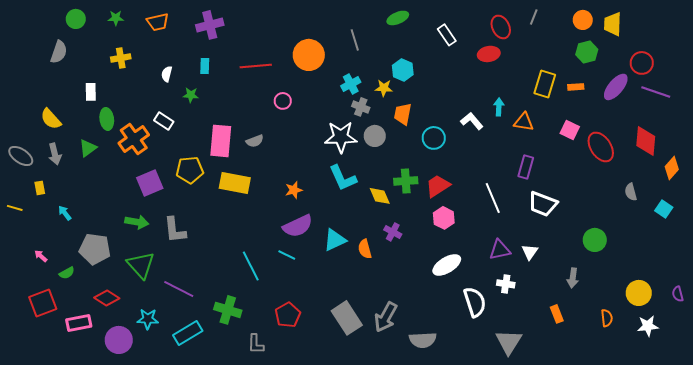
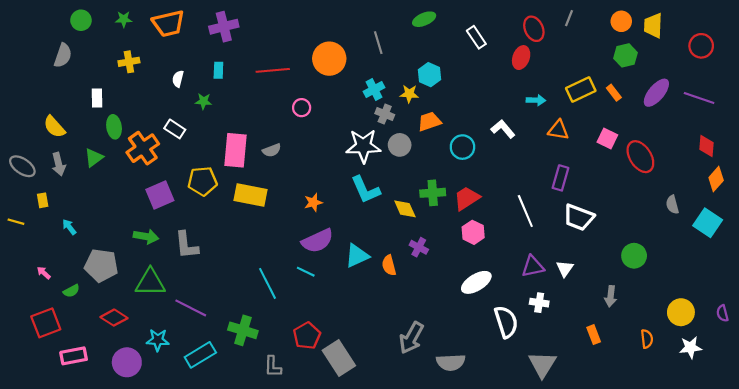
orange trapezoid: (158, 22) -> (168, 23), size x1.4
red ellipse: (489, 54) -> (521, 58), turned -60
red circle: (642, 63) -> (701, 46), moved
yellow rectangle: (545, 84) -> (581, 90), turned 48
orange rectangle: (576, 87) -> (614, 93), turned 56
cyan arrow: (499, 107) -> (536, 100), moved, turned 90
orange trapezoid: (403, 114) -> (429, 121), turned 60
red diamond: (646, 141) -> (706, 146), moved, size x0.7
cyan square: (664, 209) -> (708, 223), size x1.5
green triangle: (141, 265) -> (150, 282), turned -48
gray rectangle: (347, 318) -> (339, 358), moved
pink rectangle: (79, 323) -> (74, 356), moved

